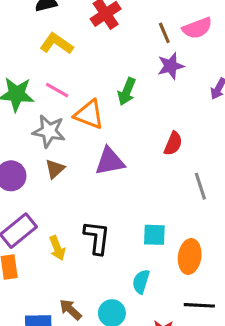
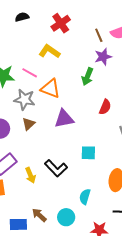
yellow L-shape: (57, 44) -> (49, 51), moved
green arrow: (127, 92) -> (88, 76), moved
cyan square: (154, 235) -> (88, 153), moved
black L-shape: (97, 238) -> (56, 168), turned 130

